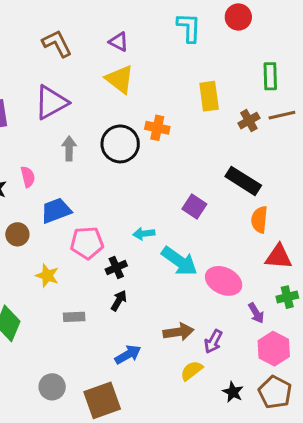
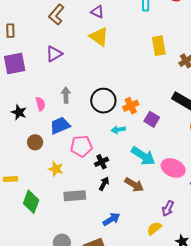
brown L-shape: (57, 43) -> (56, 15), turned -110
purple triangle: (51, 102) -> (54, 54), size x0.7
orange cross: (157, 128) -> (131, 106), moved, turned -35
black circle: (120, 144) -> (103, 101), moved
gray arrow: (69, 148) -> (66, 95), moved
cyan arrow: (144, 234) -> (118, 130), moved
gray rectangle: (74, 317) -> (75, 196), size x1.5
brown arrow: (178, 332) -> (134, 185), moved, turned 42

